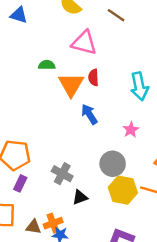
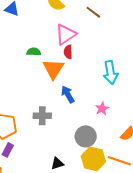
pink triangle: (84, 43) -> (66, 34), turned -50
red semicircle: (93, 77) -> (68, 52), moved
gray cross: (62, 174) -> (42, 116), moved, turned -30

